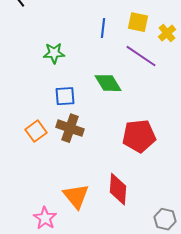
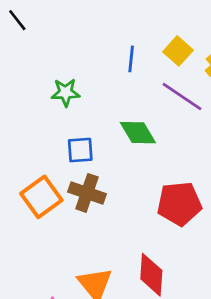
yellow square: (138, 22) -> (178, 51), turned 30
orange square: (36, 131) -> (41, 197), size x1.4

